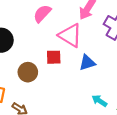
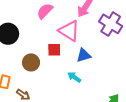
cyan arrow: (99, 101) -> (74, 77), moved

